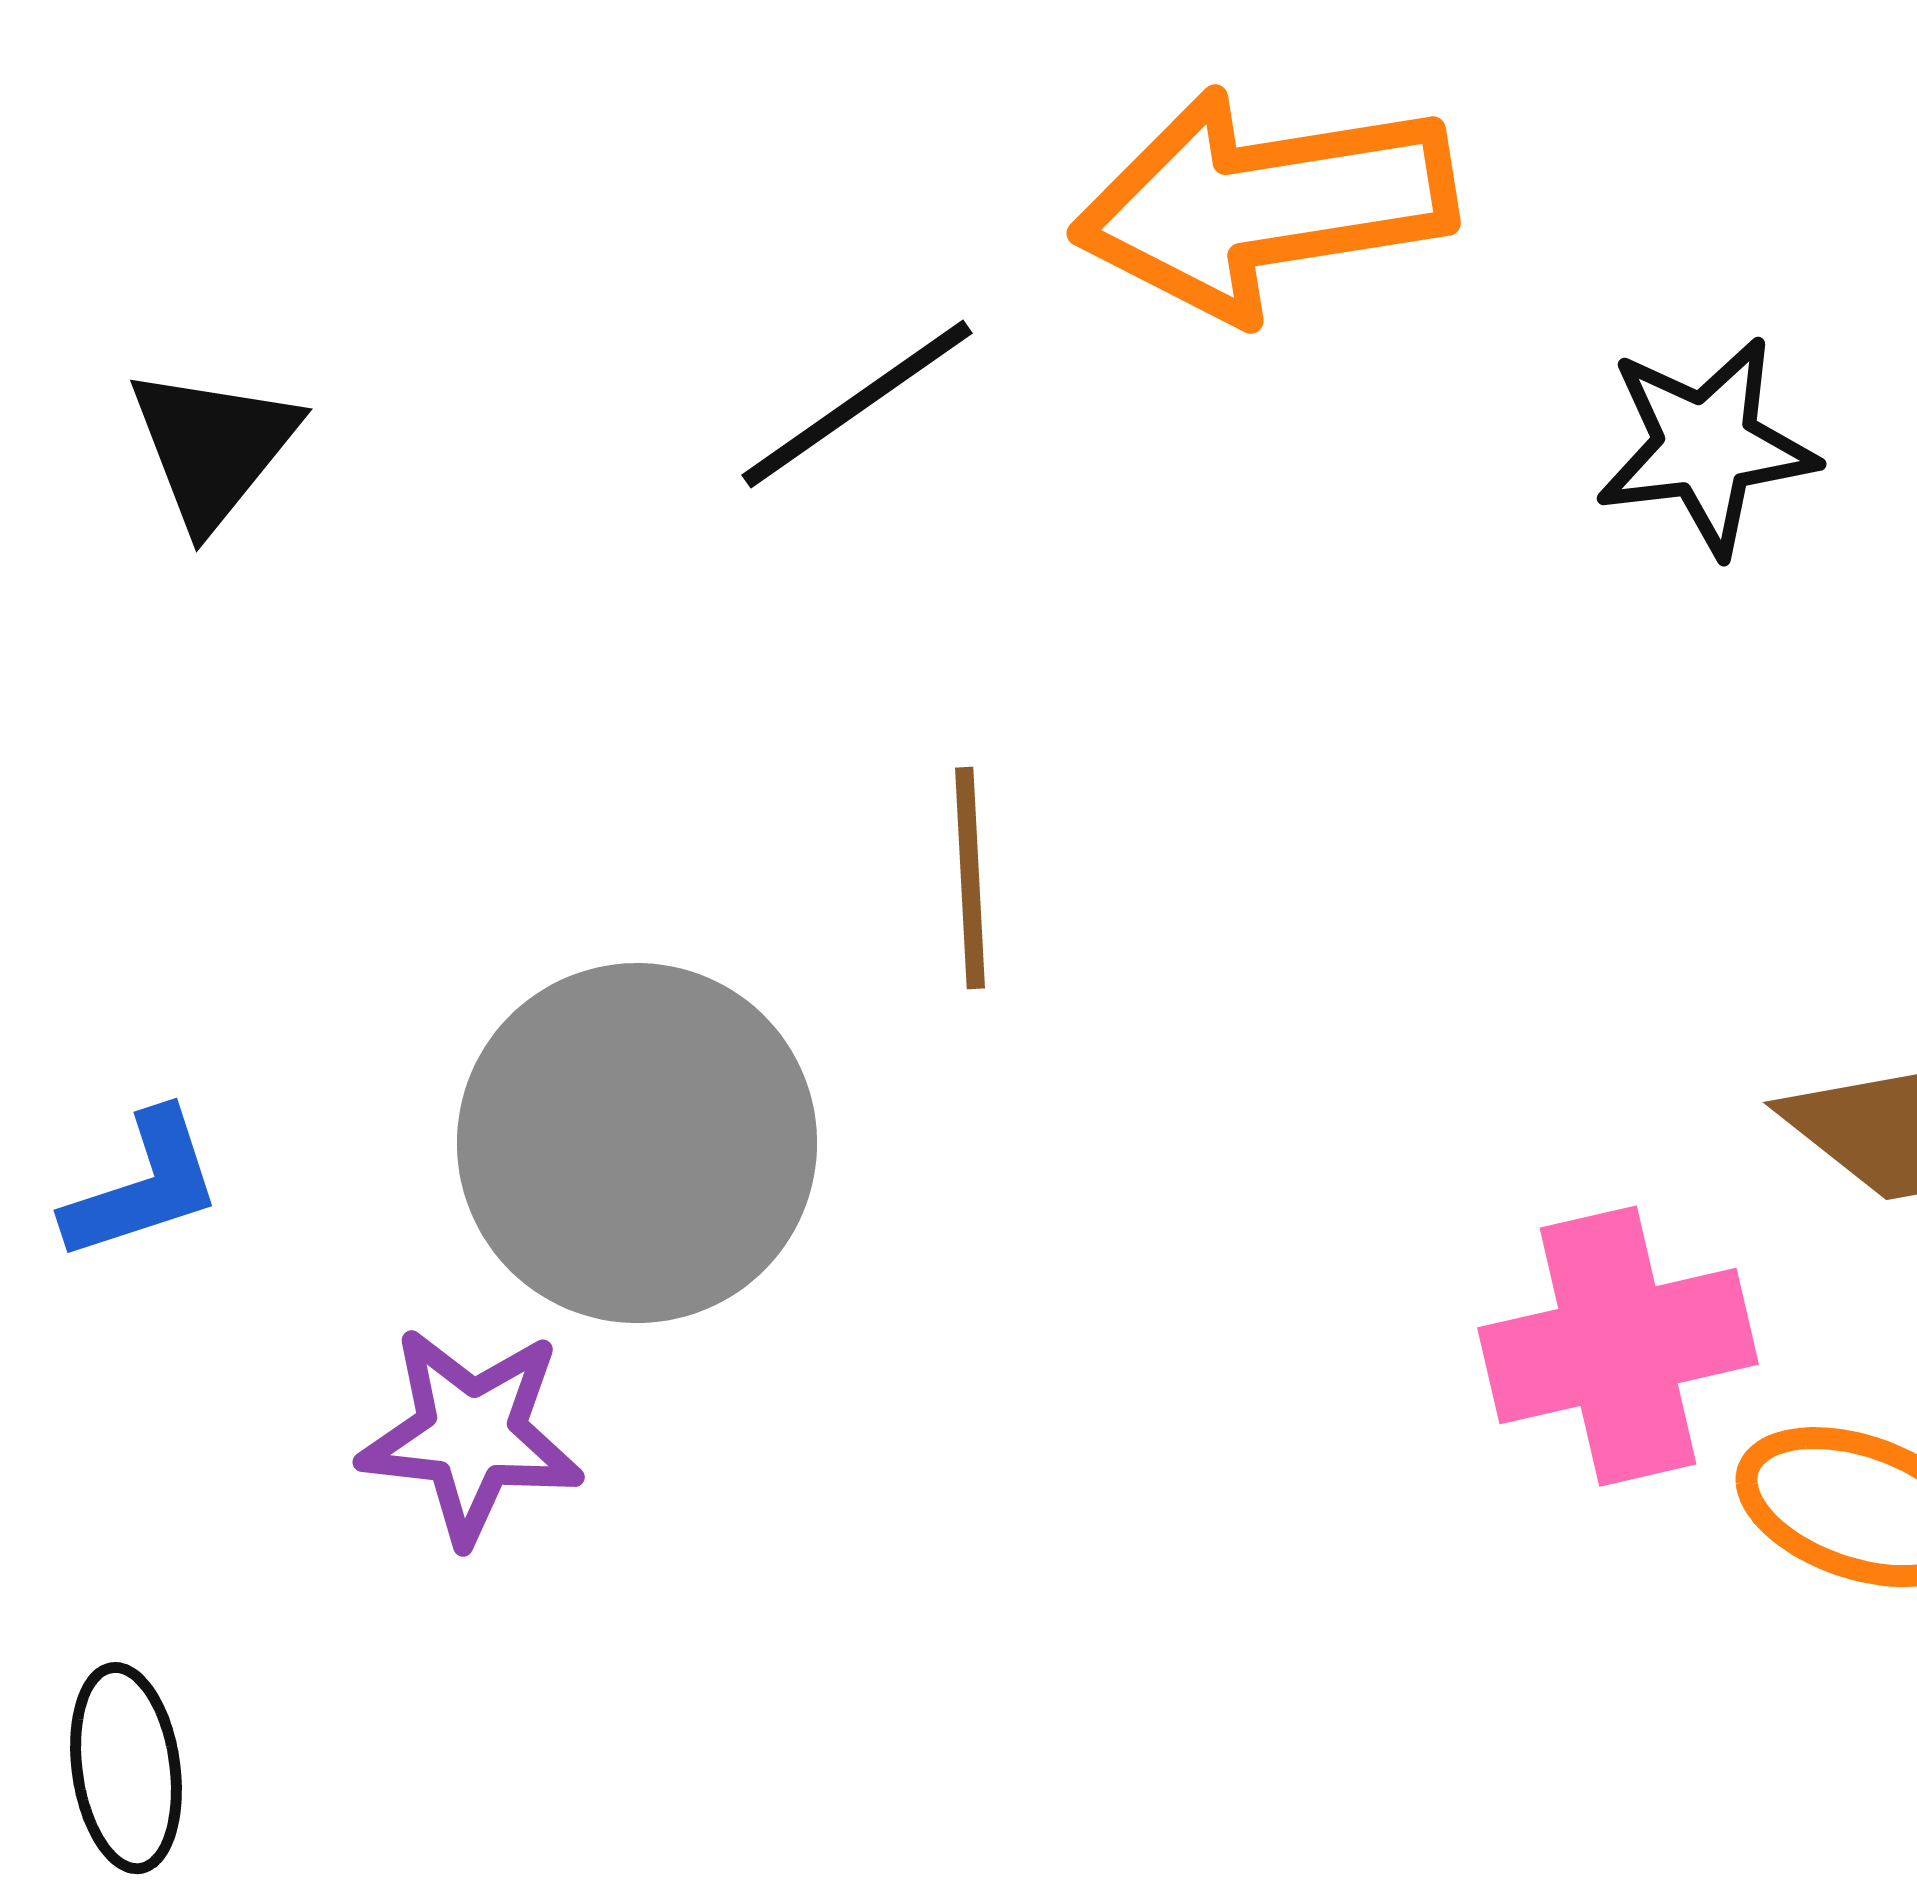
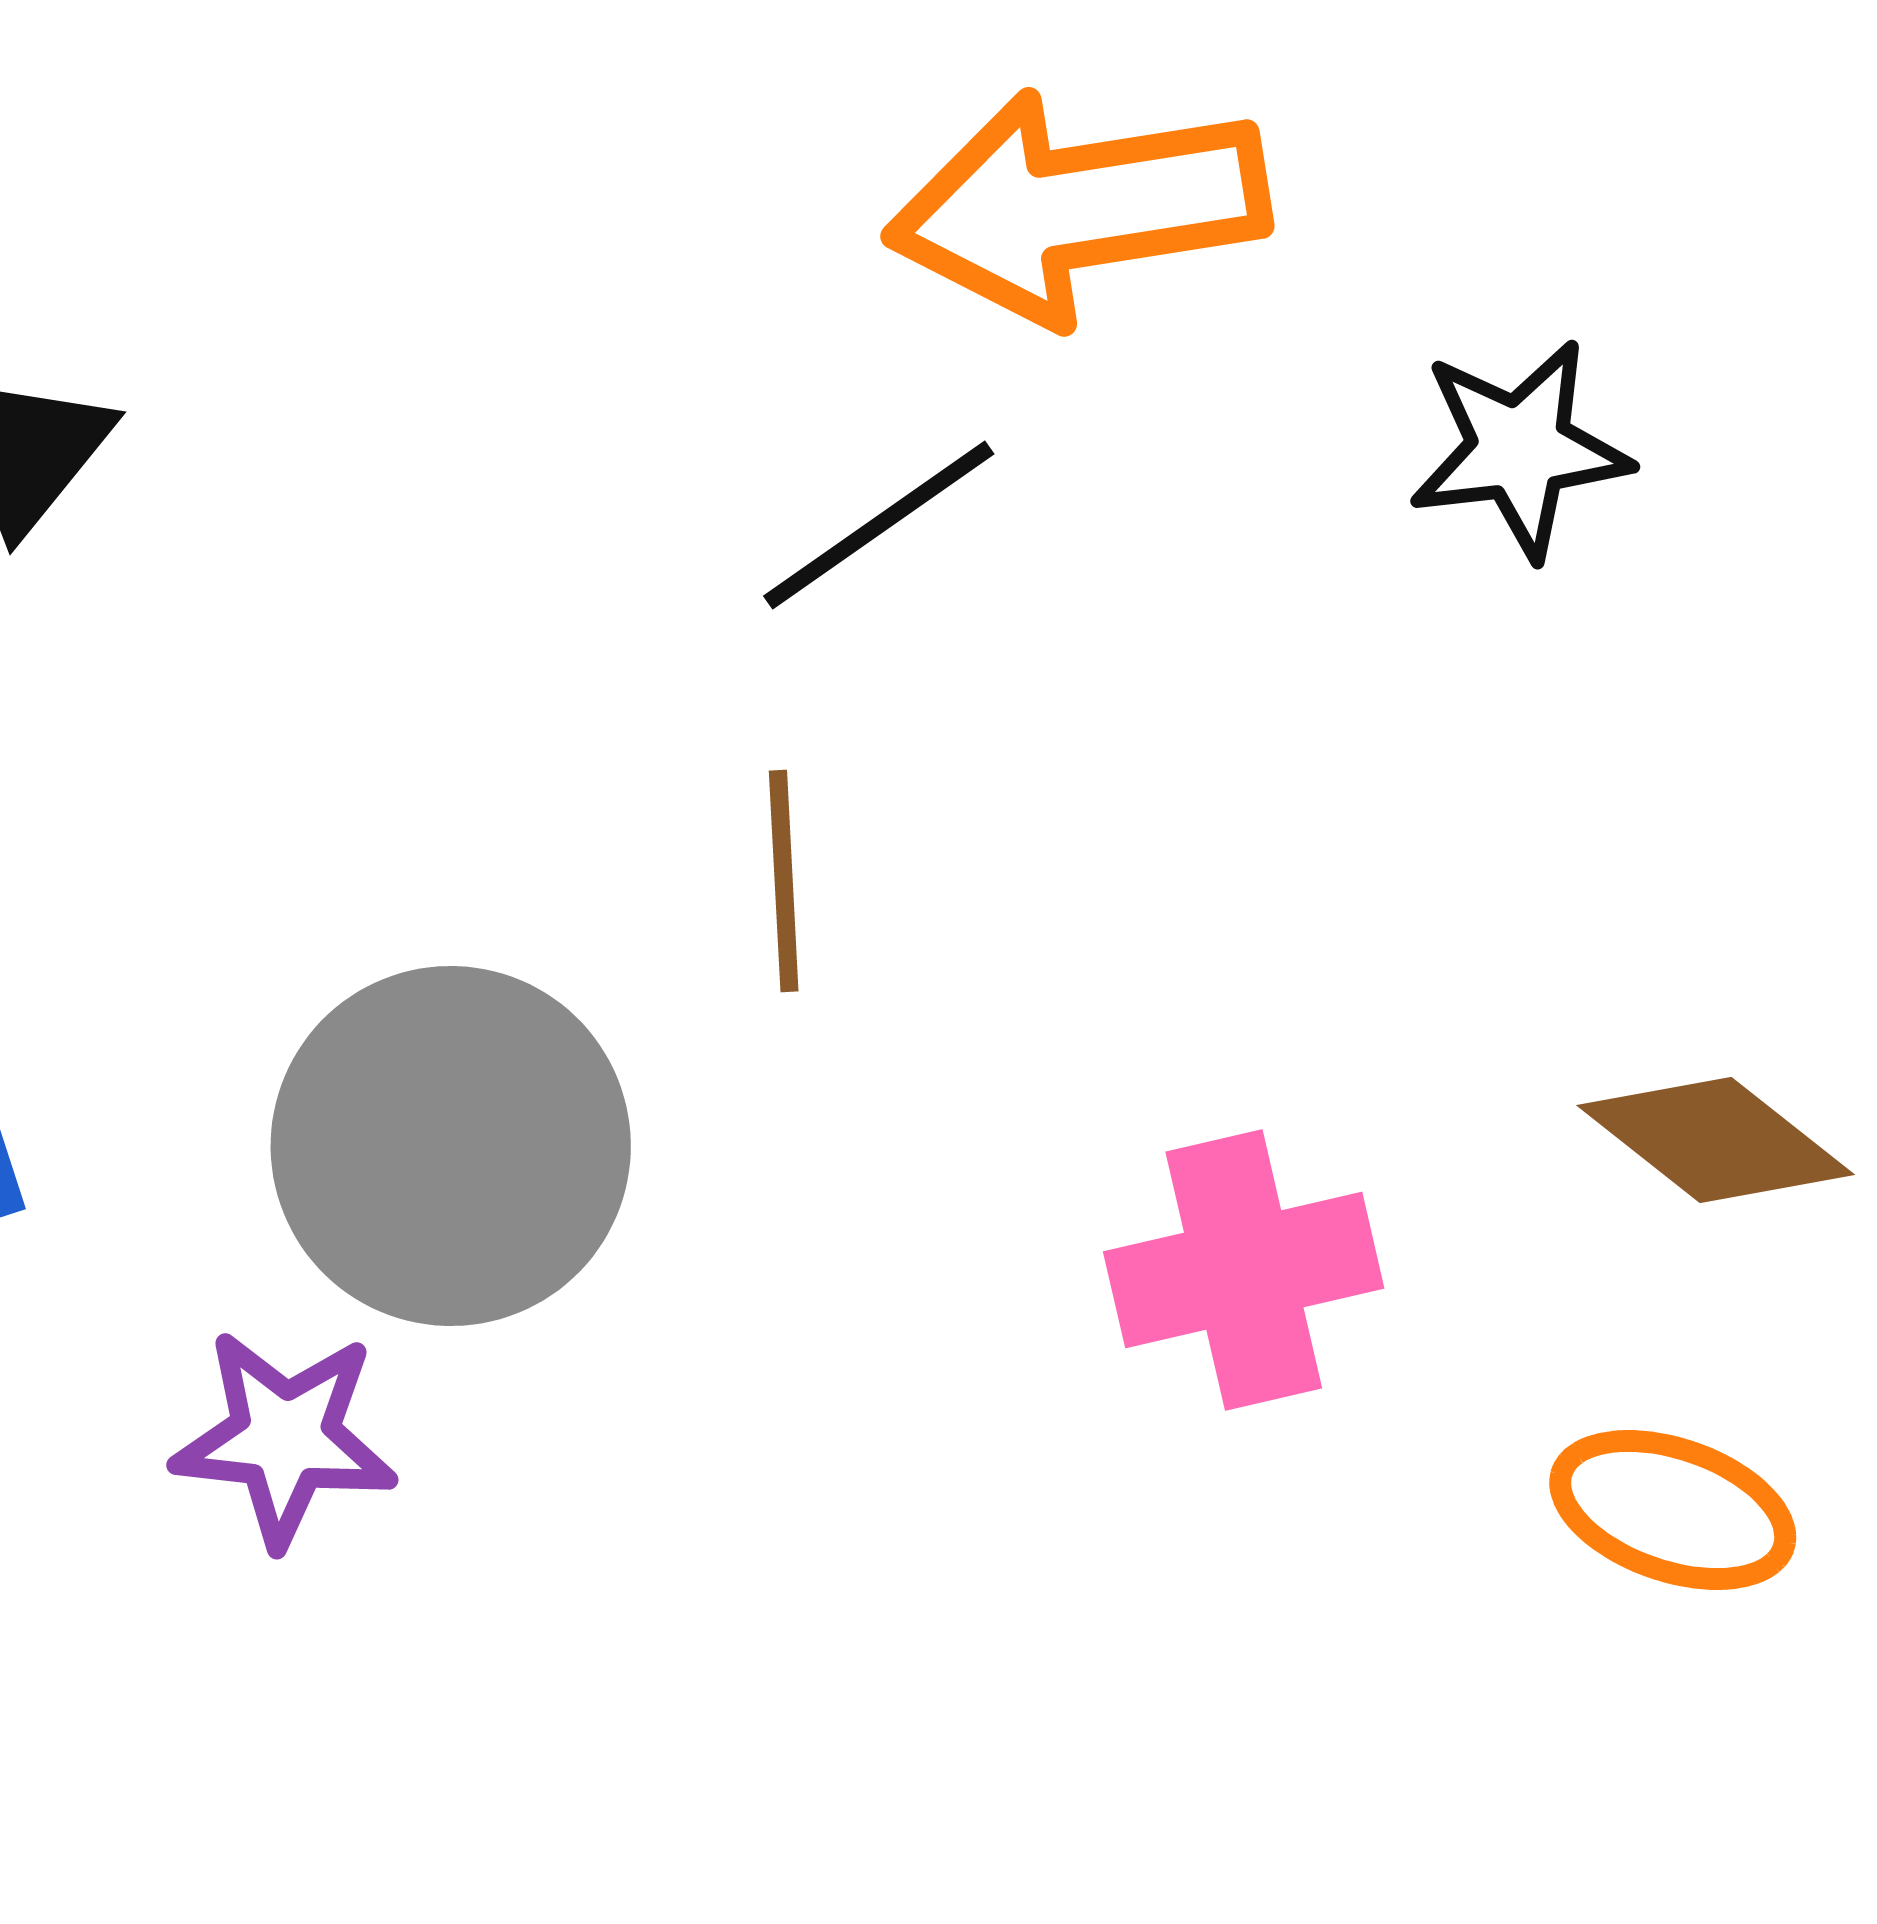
black line: (857, 404) -> (879, 525), moved
pink cross: (1618, 1346) -> (1244, 1270), moved

